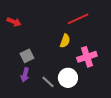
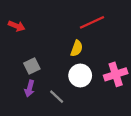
pink cross: (87, 57) -> (116, 74), moved
white circle: (68, 78) -> (80, 75), moved

